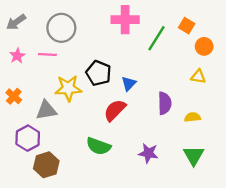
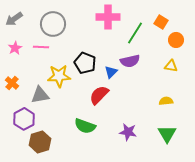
purple semicircle: (165, 103) -> (130, 61), moved, turned 78

